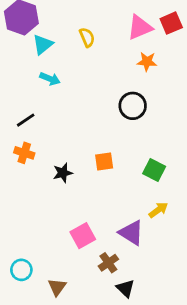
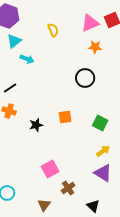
cyan triangle: (43, 44) -> (14, 41), moved
purple triangle: (131, 233) -> (103, 173), moved
brown triangle: (57, 287) -> (44, 205), moved
black triangle: (126, 288) -> (93, 206), moved

